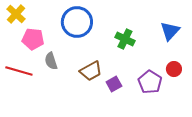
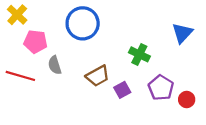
green cross: (125, 39) -> (139, 54), moved
red circle: (174, 69) -> (187, 100), moved

